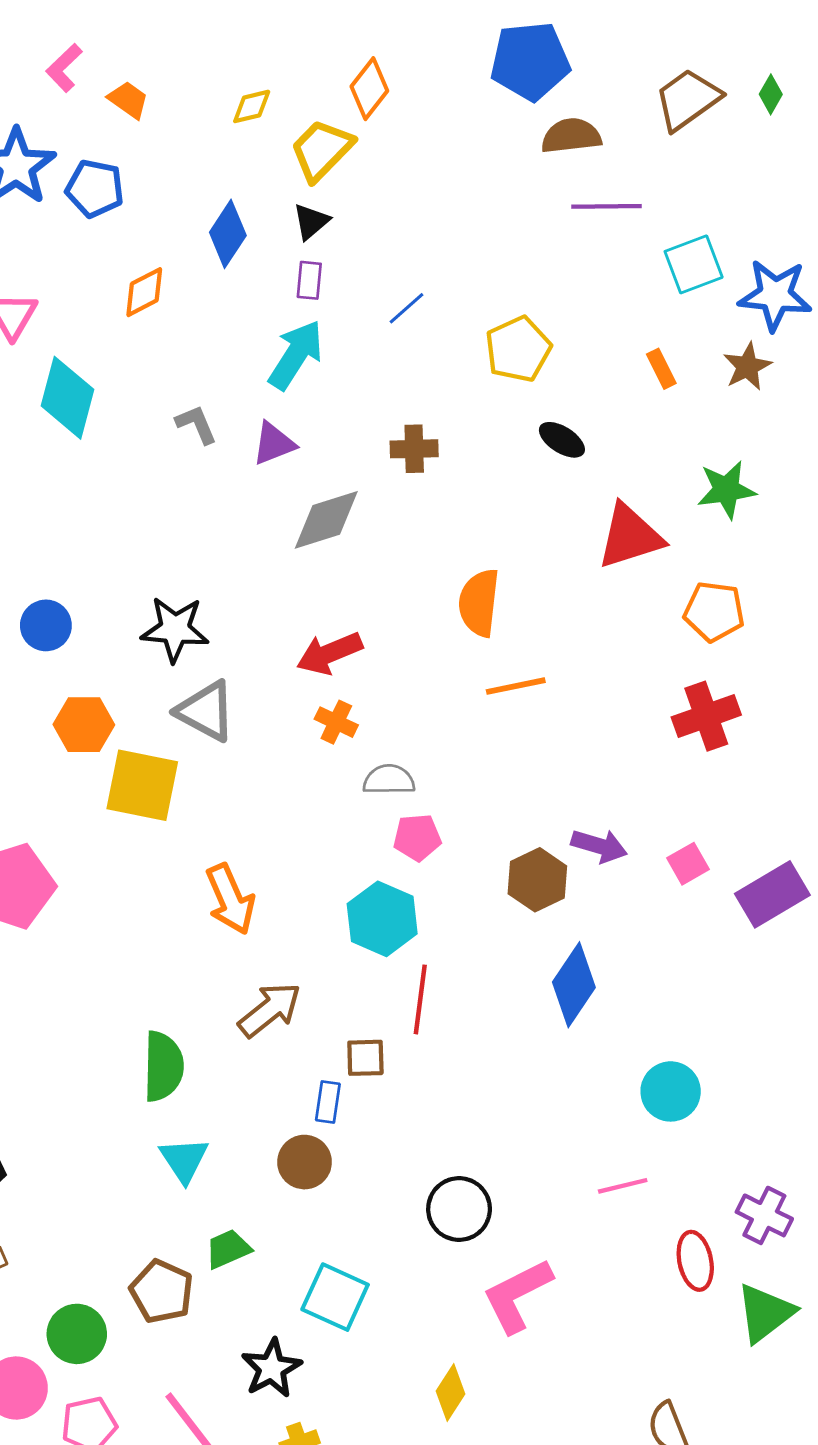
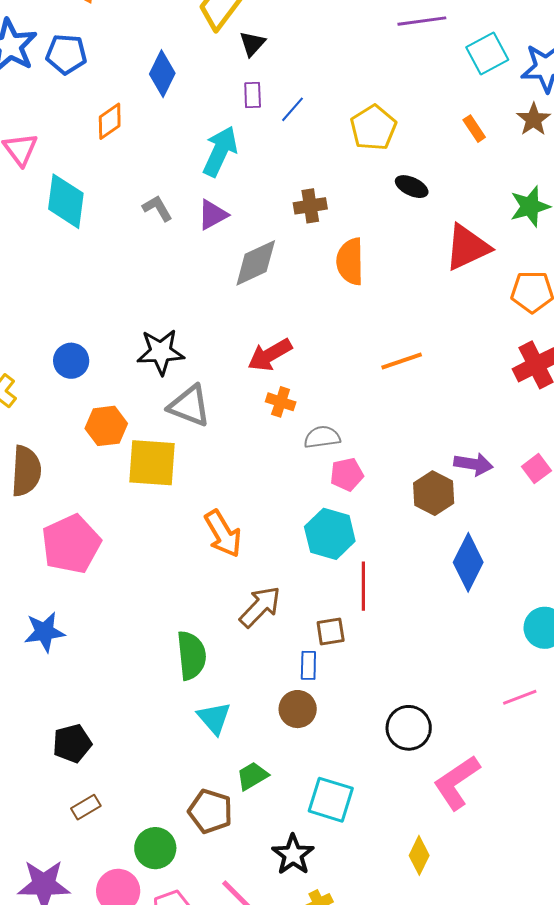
black triangle: (311, 222) -> (252, 44), moved
purple rectangle: (309, 280) -> (253, 95), moved
orange semicircle: (479, 603) -> (350, 261), moved

